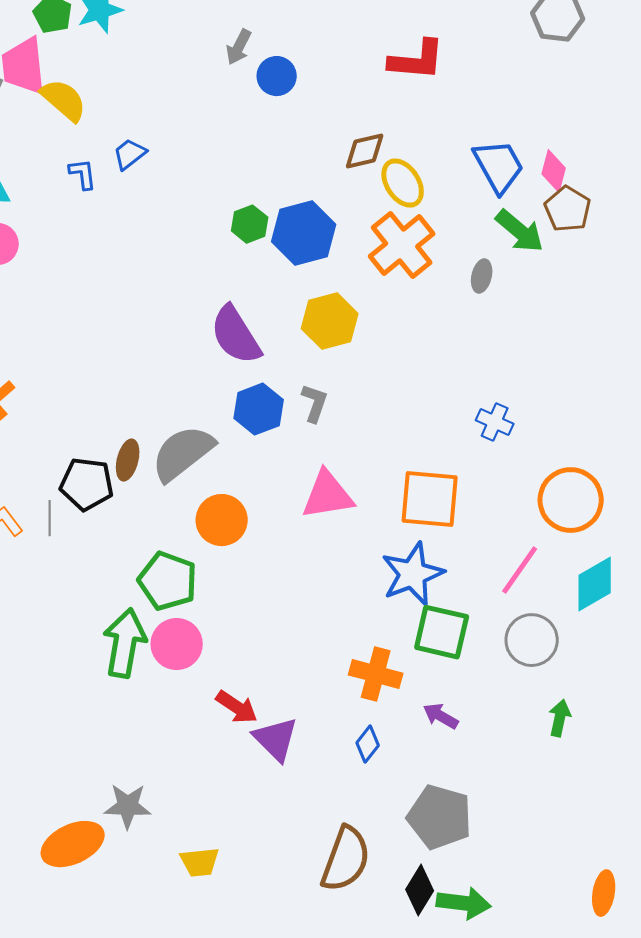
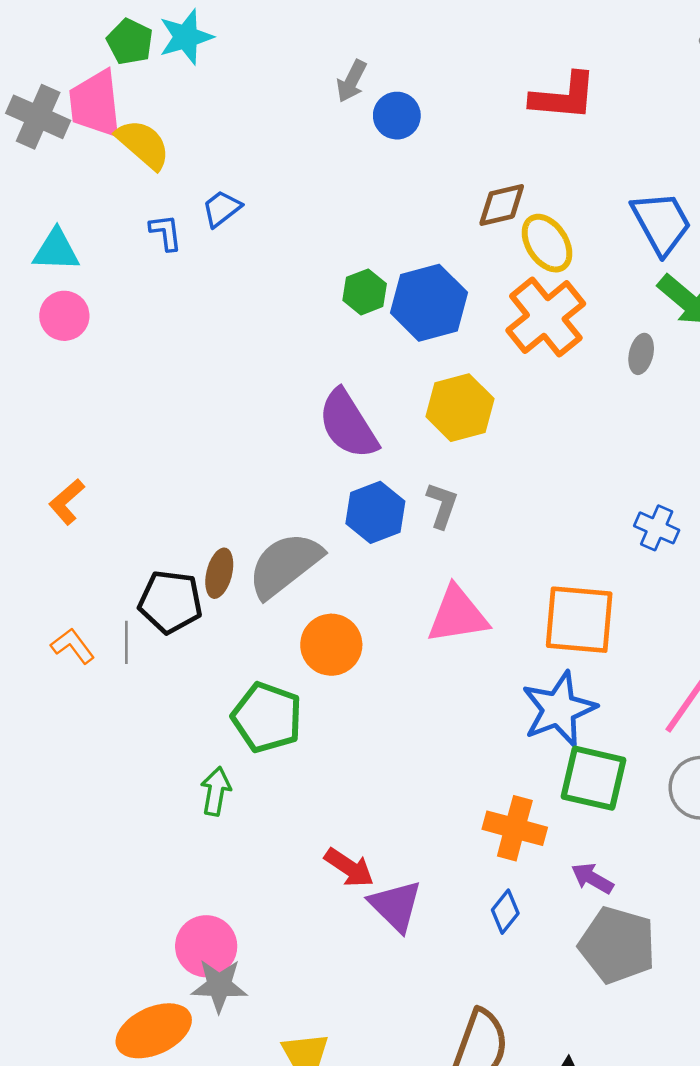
green arrow: (125, 643) -> (216, 791), size x0.6
pink circle: (177, 644) -> (206, 946), moved
gray pentagon: (440, 817) -> (617, 945), moved

